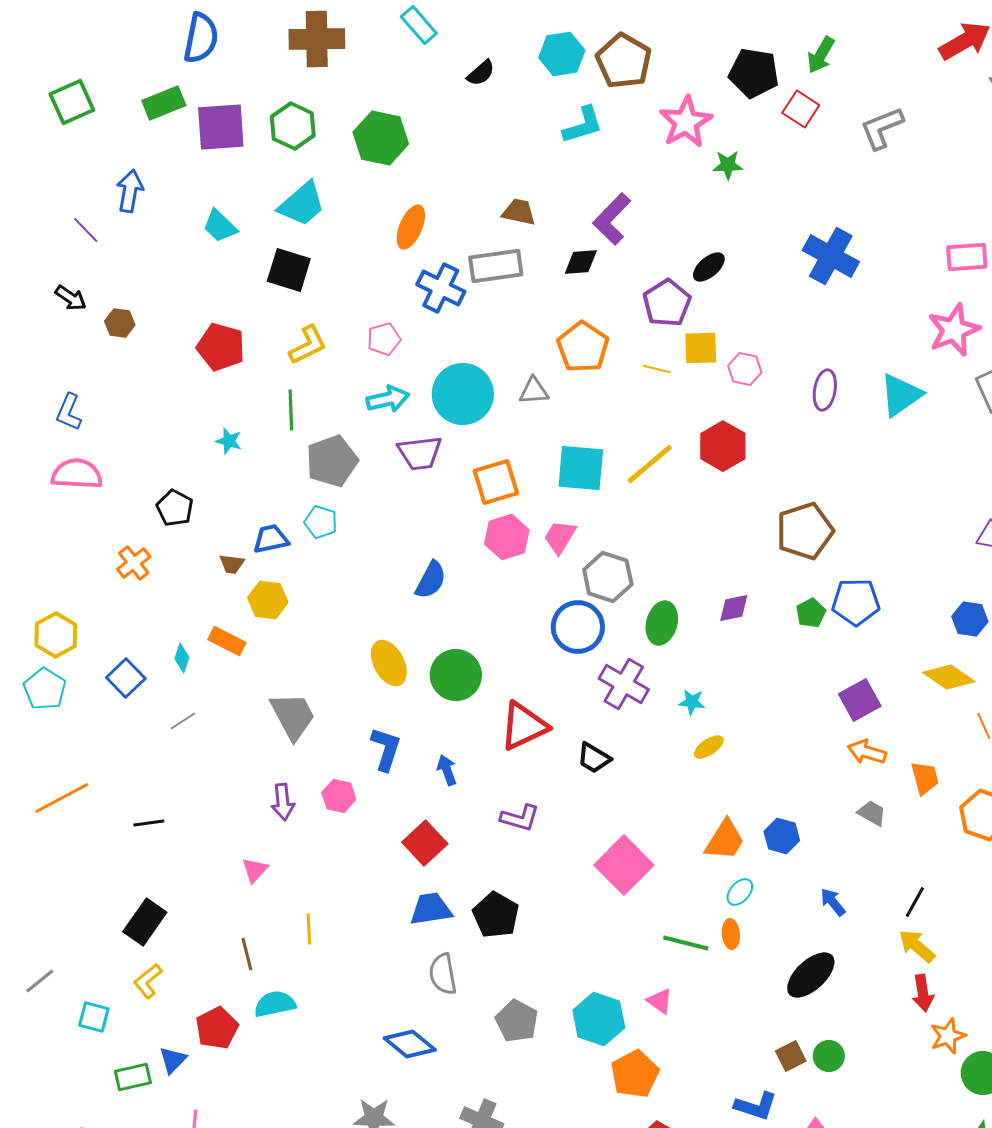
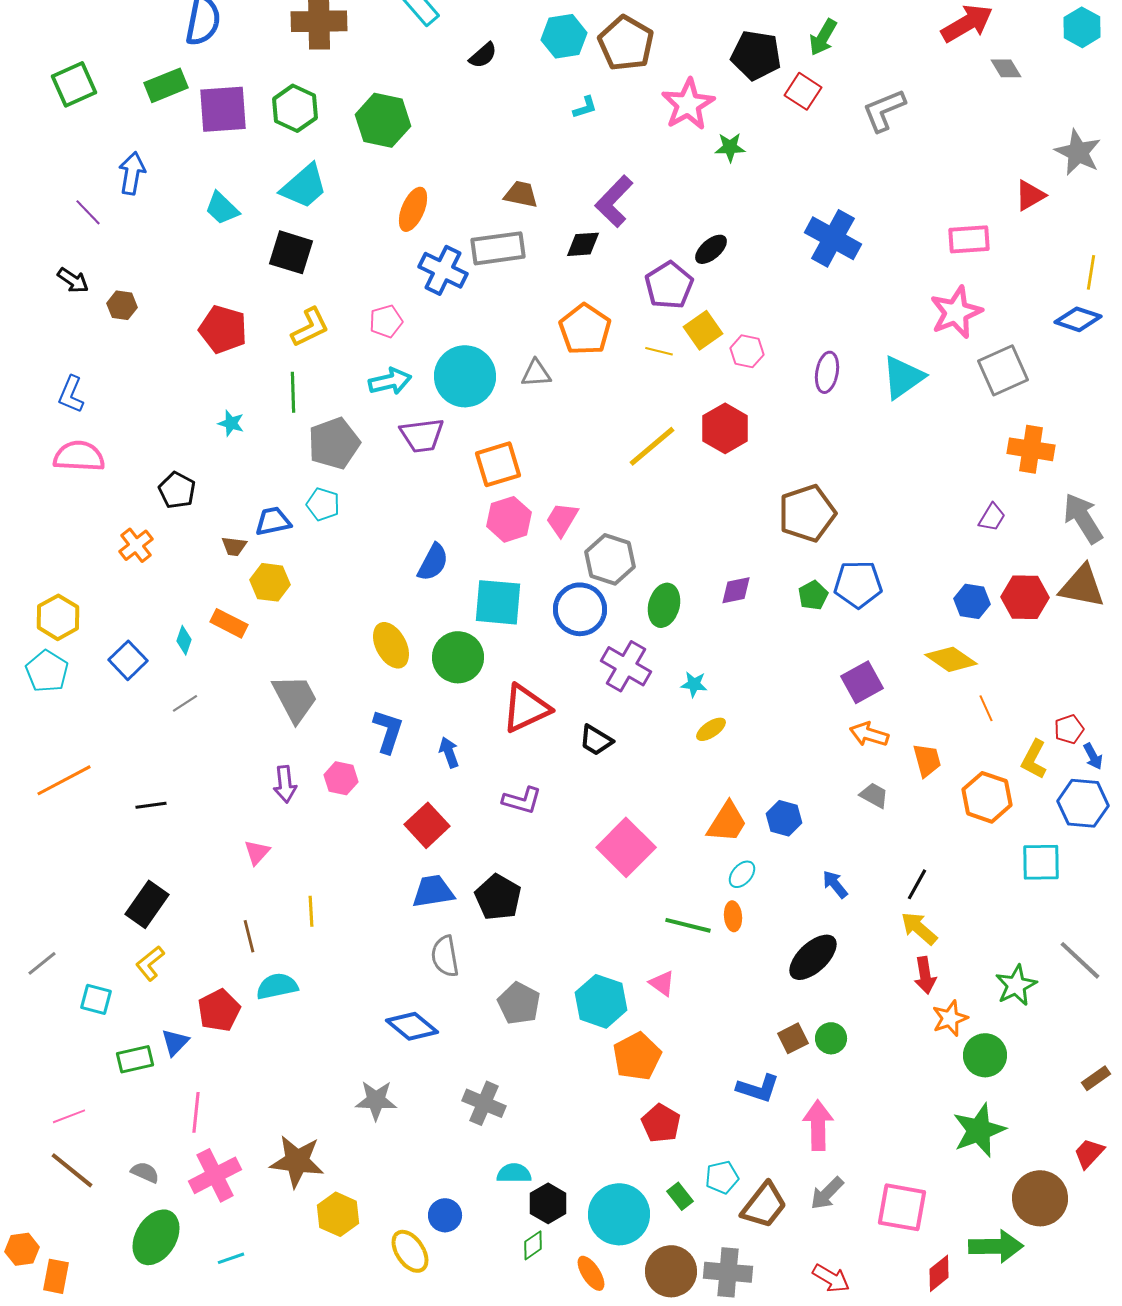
cyan L-shape: (583, 125) -> (585, 107), size x0.6
yellow square: (701, 348) -> (703, 330), turned -33
cyan square: (581, 468) -> (498, 602), moved

